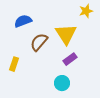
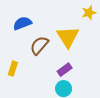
purple rectangle: (70, 59) -> (65, 70), moved

